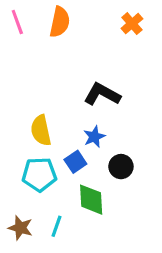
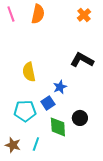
black L-shape: (102, 94) -> (82, 60), moved
yellow semicircle: (41, 130) -> (29, 72), moved
black circle: (121, 167) -> (80, 118), moved

